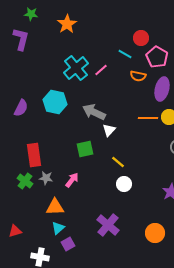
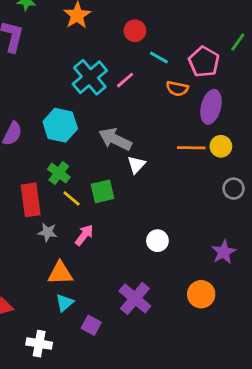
red circle: (141, 38) -> (135, 31), moved
yellow line: (118, 162) -> (72, 198), moved
green cross: (25, 181) -> (59, 173), moved
orange circle: (155, 233) -> (201, 294), moved
purple square: (68, 244) -> (91, 325), moved, turned -32

